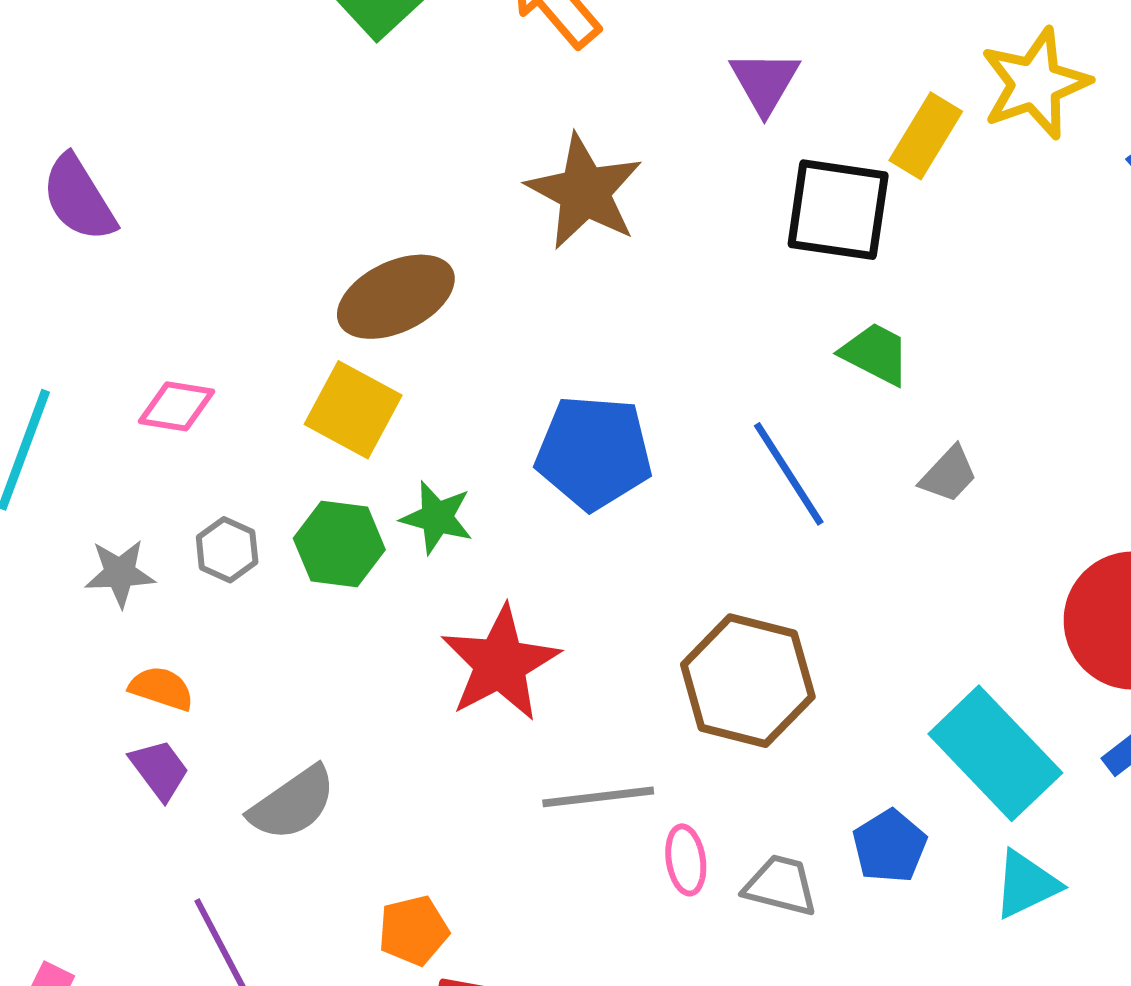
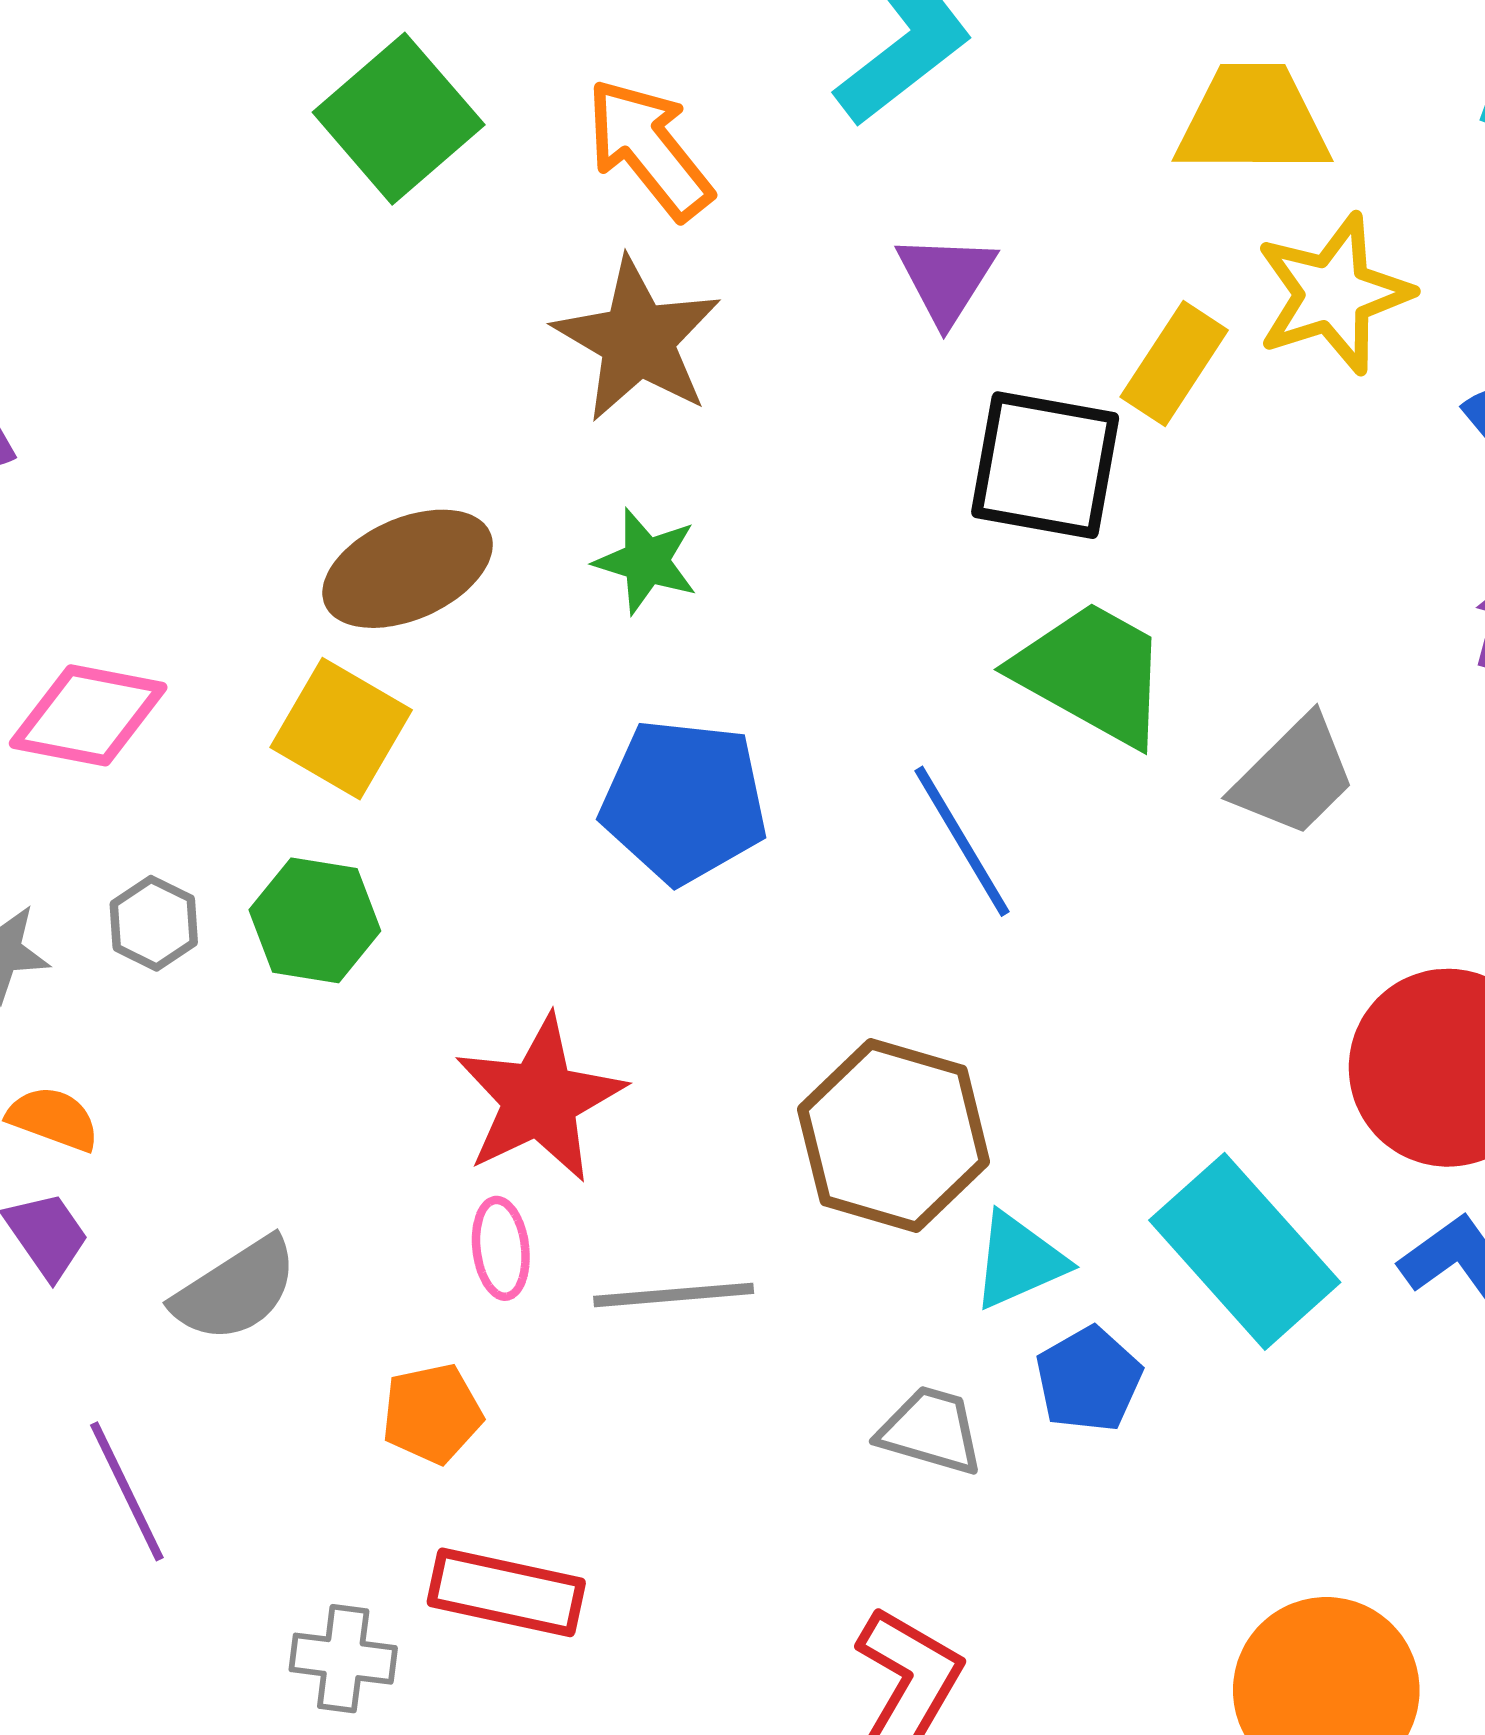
brown star: (584, 192) -> (637, 340), moved
green trapezoid: (875, 354) -> (1092, 673), size x1.6
pink diamond: (176, 406) -> (88, 715), size x1.4
gray trapezoid: (949, 474) -> (1294, 776), moved, size x1.5
green star: (437, 518) -> (646, 561), moved
pink ellipse: (686, 860) -> (501, 1248), moved
cyan triangle: (1026, 884) -> (1019, 1261), moved
orange pentagon: (413, 930) -> (432, 1414), moved

